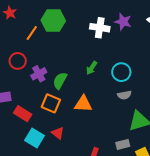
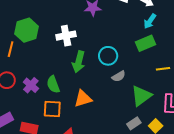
white cross: (100, 28) -> (66, 36), moved
green arrow: (92, 68) -> (79, 62), size x1.5
green semicircle: (60, 81) -> (53, 84), turned -30

